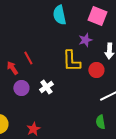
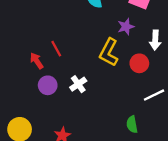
yellow L-shape: (71, 61) -> (109, 52), turned 30
green semicircle: (100, 122) -> (132, 124), moved

